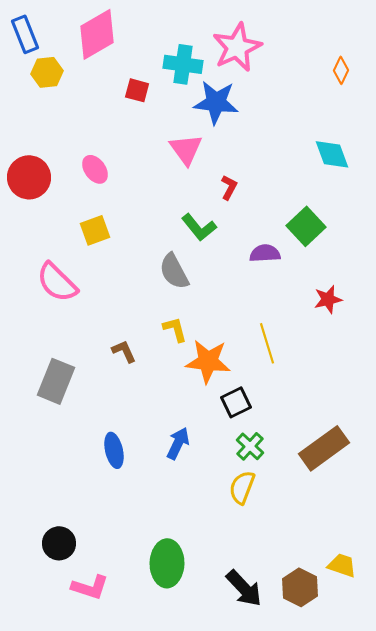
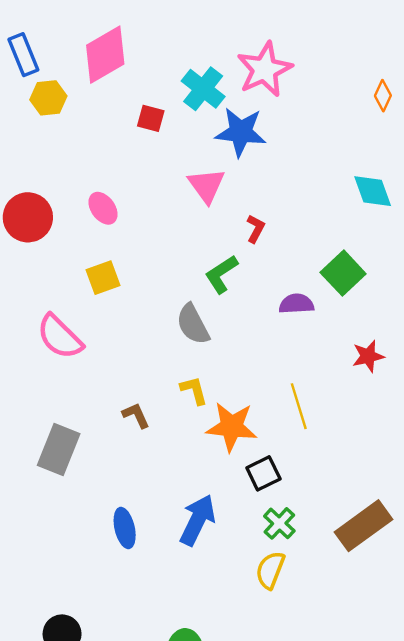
cyan cross: (183, 64) -> (203, 89), turned 30
green L-shape: (199, 227) -> (221, 274), turned 96
blue arrow: (178, 443) -> (197, 520), size x1.4

